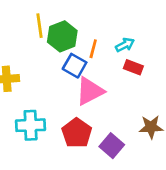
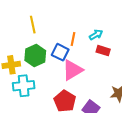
green hexagon: (62, 36) -> (35, 56), moved
cyan cross: (31, 125) -> (24, 86), moved

